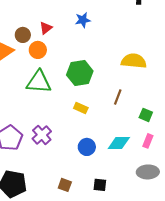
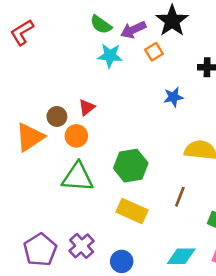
blue star: (83, 20) -> (173, 97), moved
yellow rectangle: (81, 108) -> (132, 211), size x1.6
blue circle: (87, 147) -> (122, 261), moved

